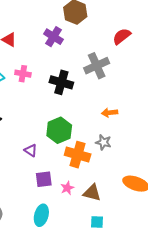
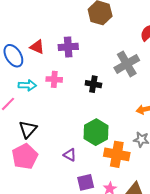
purple cross: (54, 37) -> (68, 47), moved, turned -30
black cross: (61, 82) -> (93, 84), size x0.7

